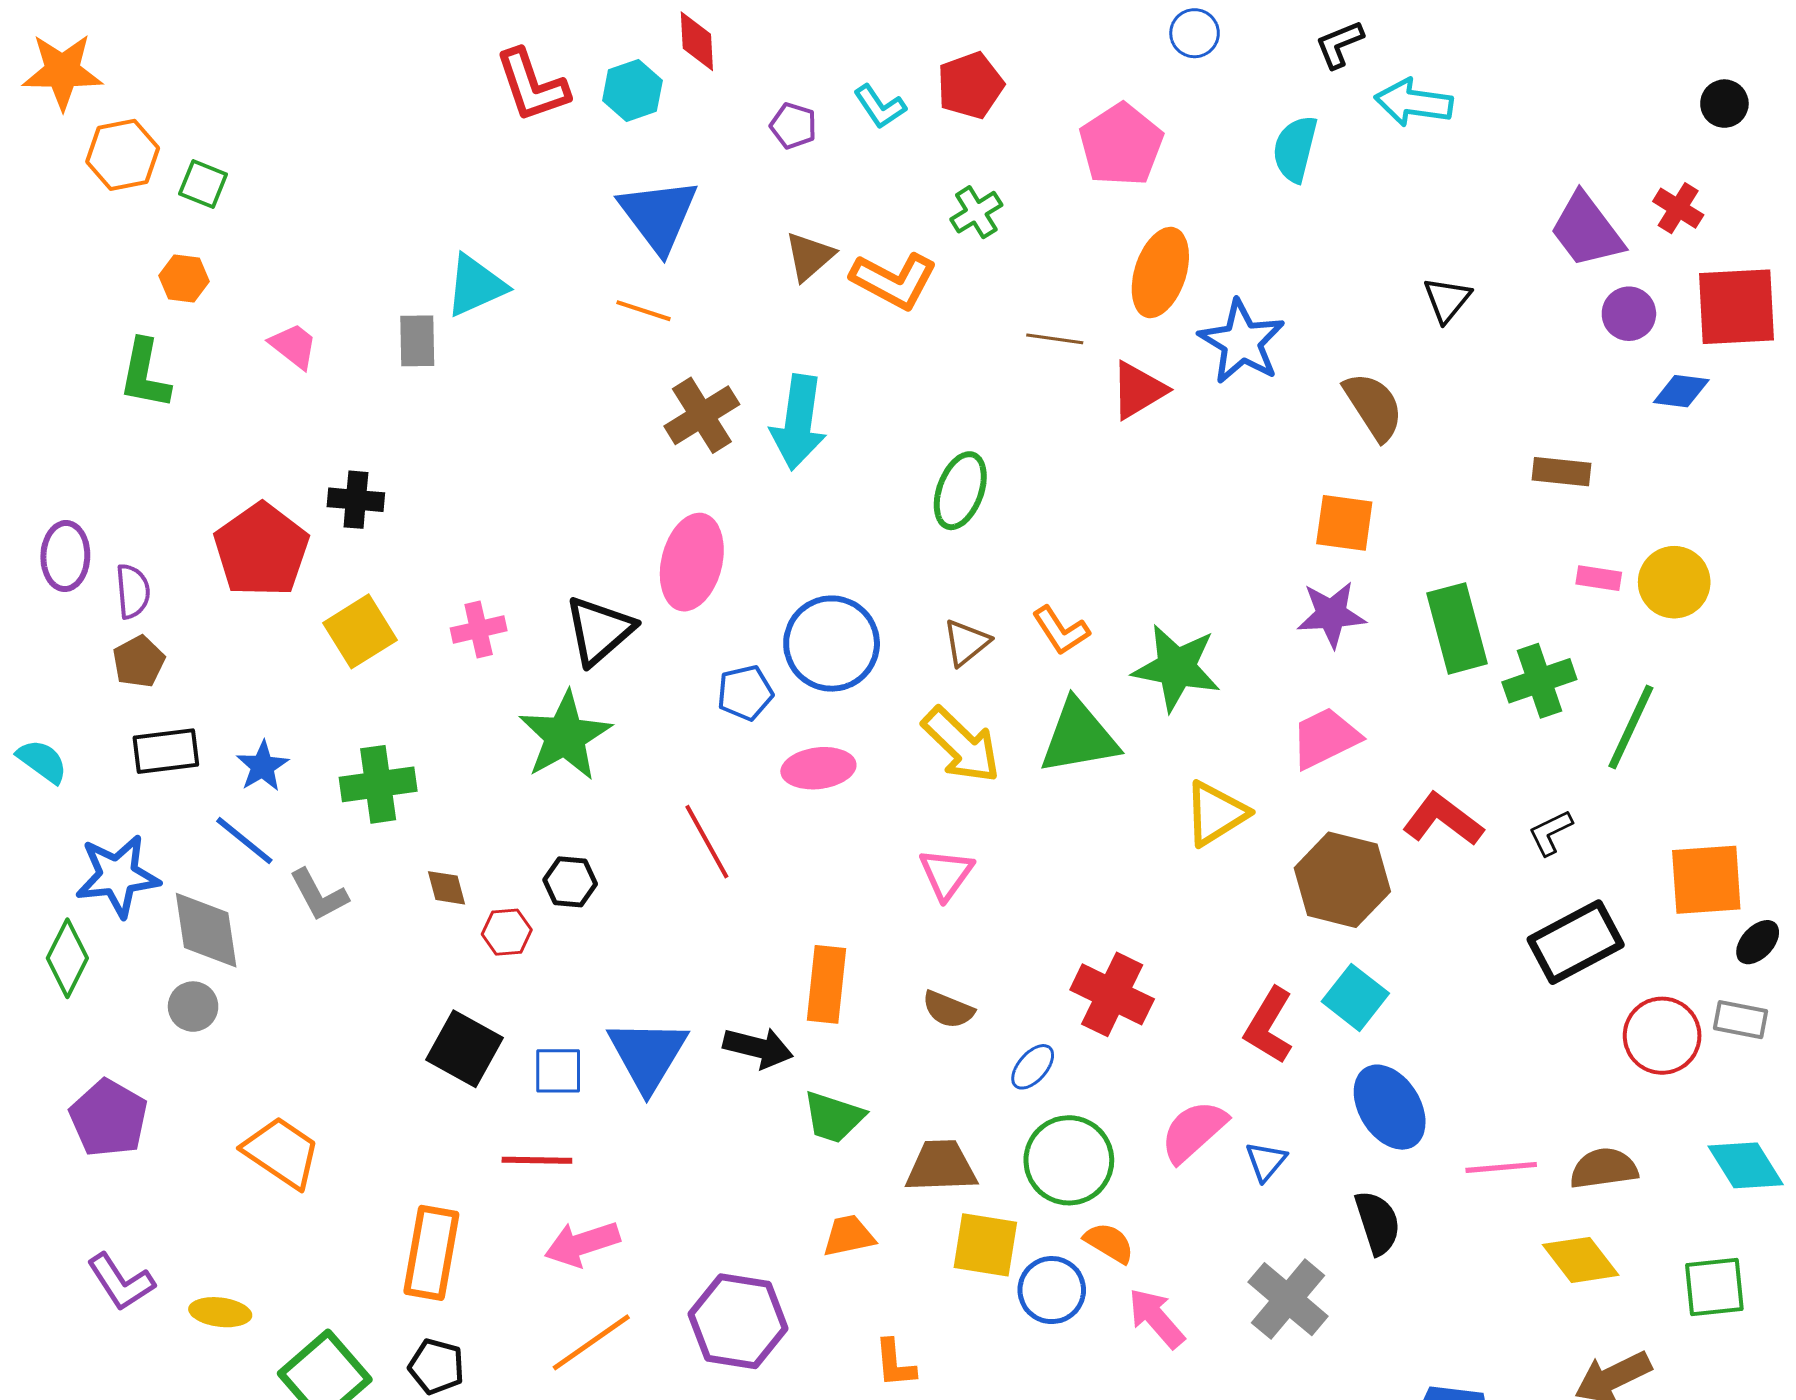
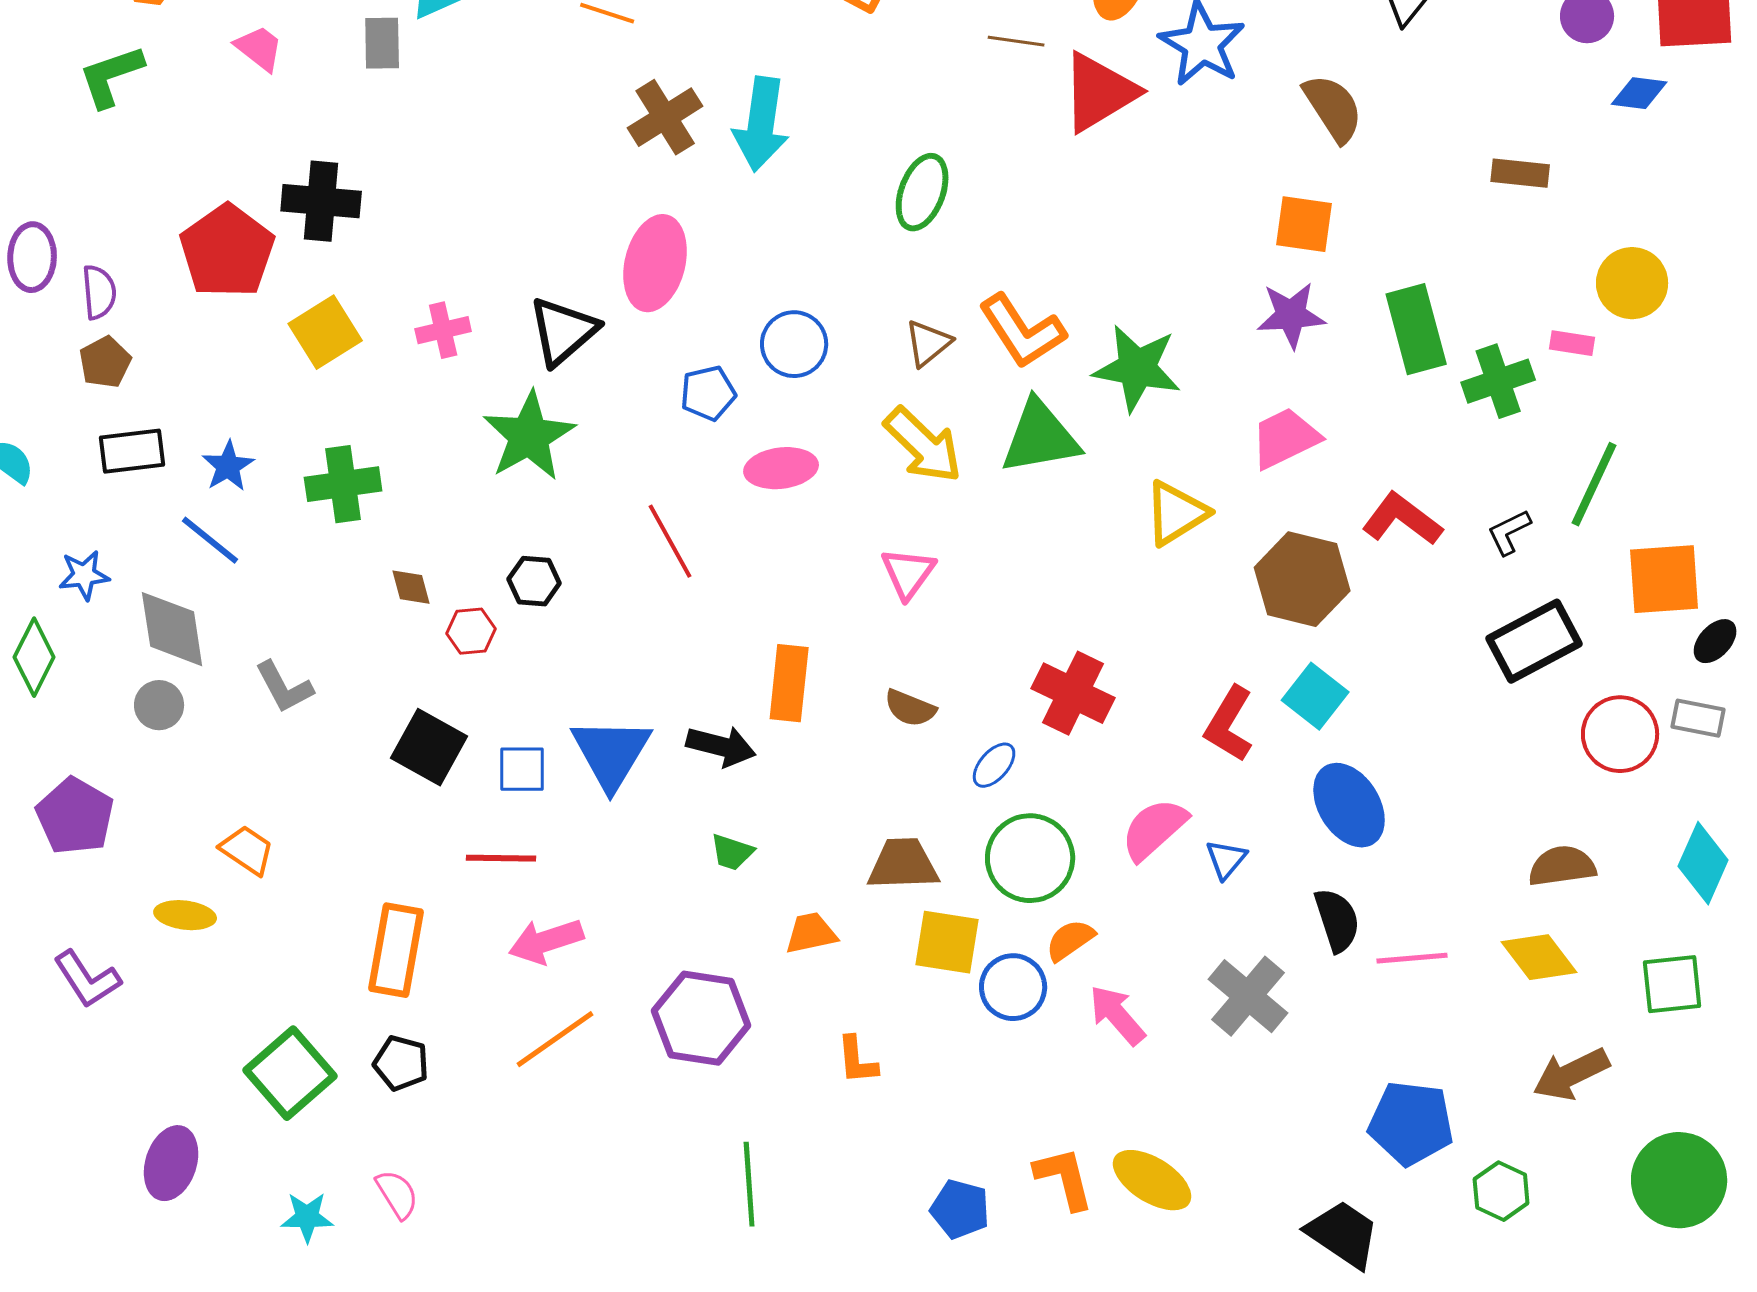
green L-shape: (145, 374) -> (111, 76), turned 60
red triangle: (1138, 390) -> (1099, 92), size x1.4
black cross: (356, 500) -> (321, 201), size x1.4
pink rectangle: (1599, 578) -> (1572, 343), moved
orange L-shape: (1061, 630) -> (1022, 331), size x1.5
blue circle: (832, 644) -> (794, 344), size x0.7
green line: (1631, 727) -> (1594, 484), moved
blue star: (118, 876) -> (84, 575), size x0.6
gray L-shape: (319, 895) -> (284, 687), moved
green trapezoid: (834, 1117) -> (732, 852), moved, size x0.7
orange trapezoid: (282, 1152) -> (247, 850), size x0.7
cyan diamond: (1746, 1165) -> (1703, 863), turned 56
pink line: (1501, 1167) -> (1412, 958), moved
orange semicircle: (1109, 1243) -> (1070, 940), turned -66
yellow ellipse: (220, 1312) -> (185, 915), moved

